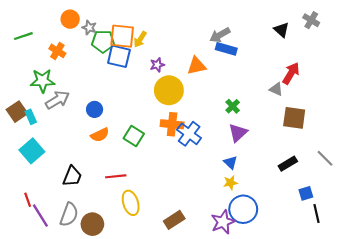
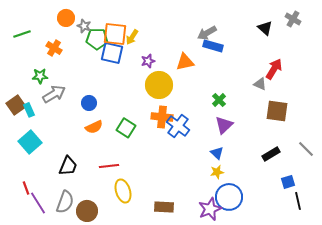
green star: (42, 81) -> (40, 76), size x0.7
brown rectangle: (174, 220) -> (164, 207), turned 36

